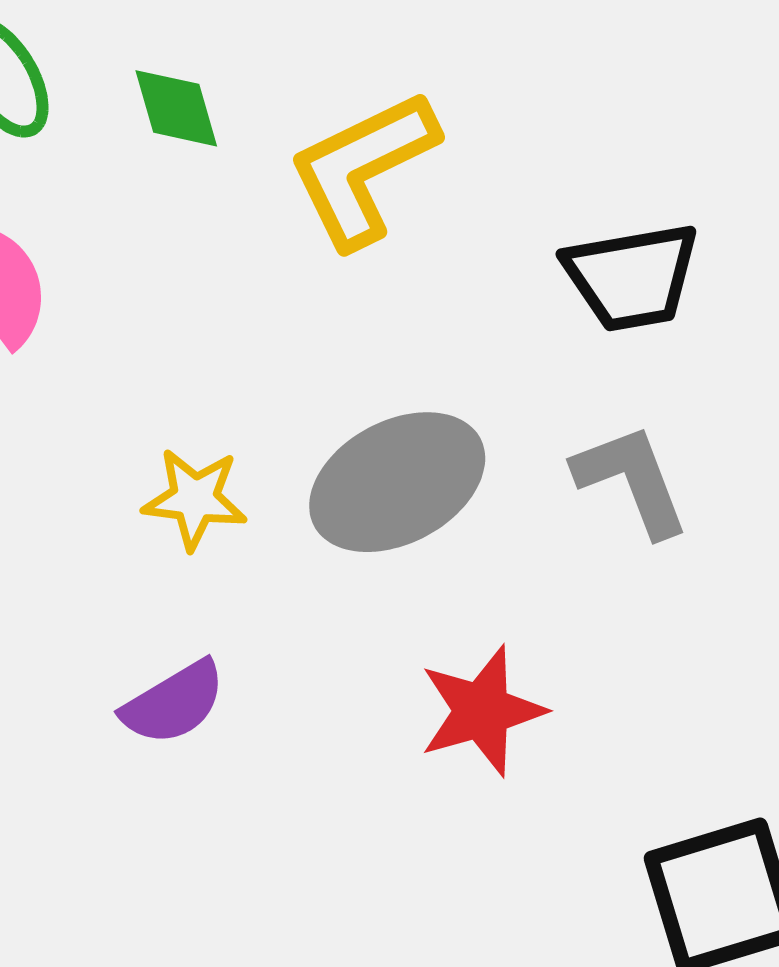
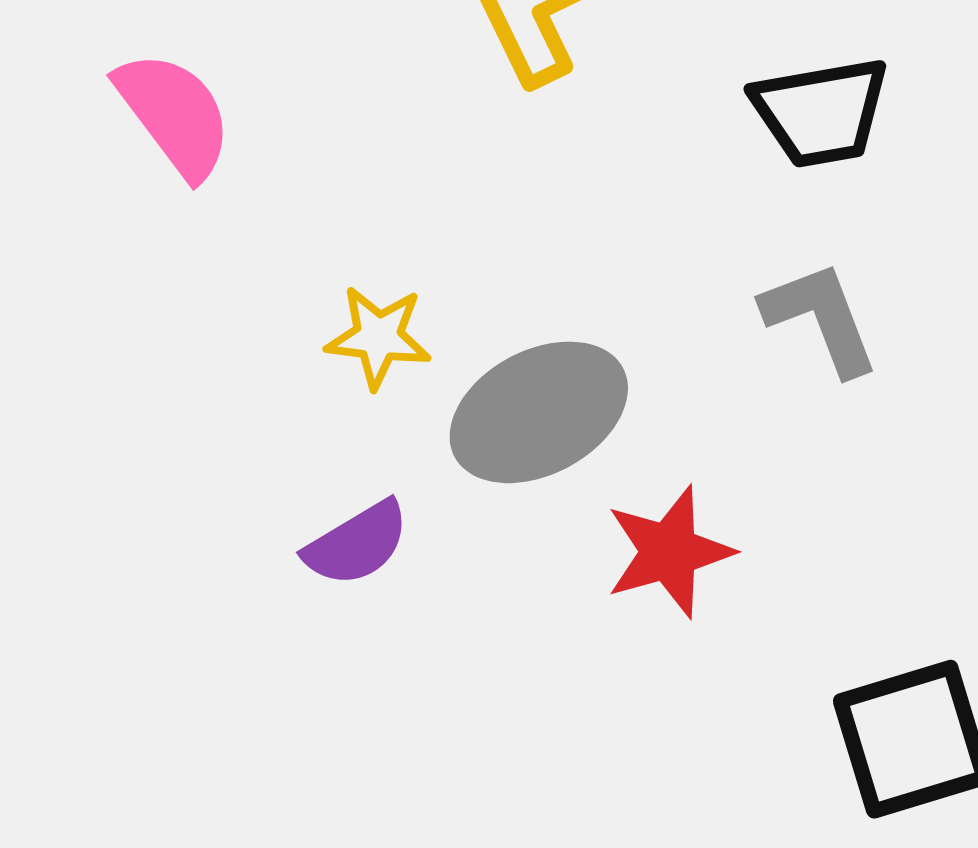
gray ellipse: (397, 482) -> (539, 412), moved

